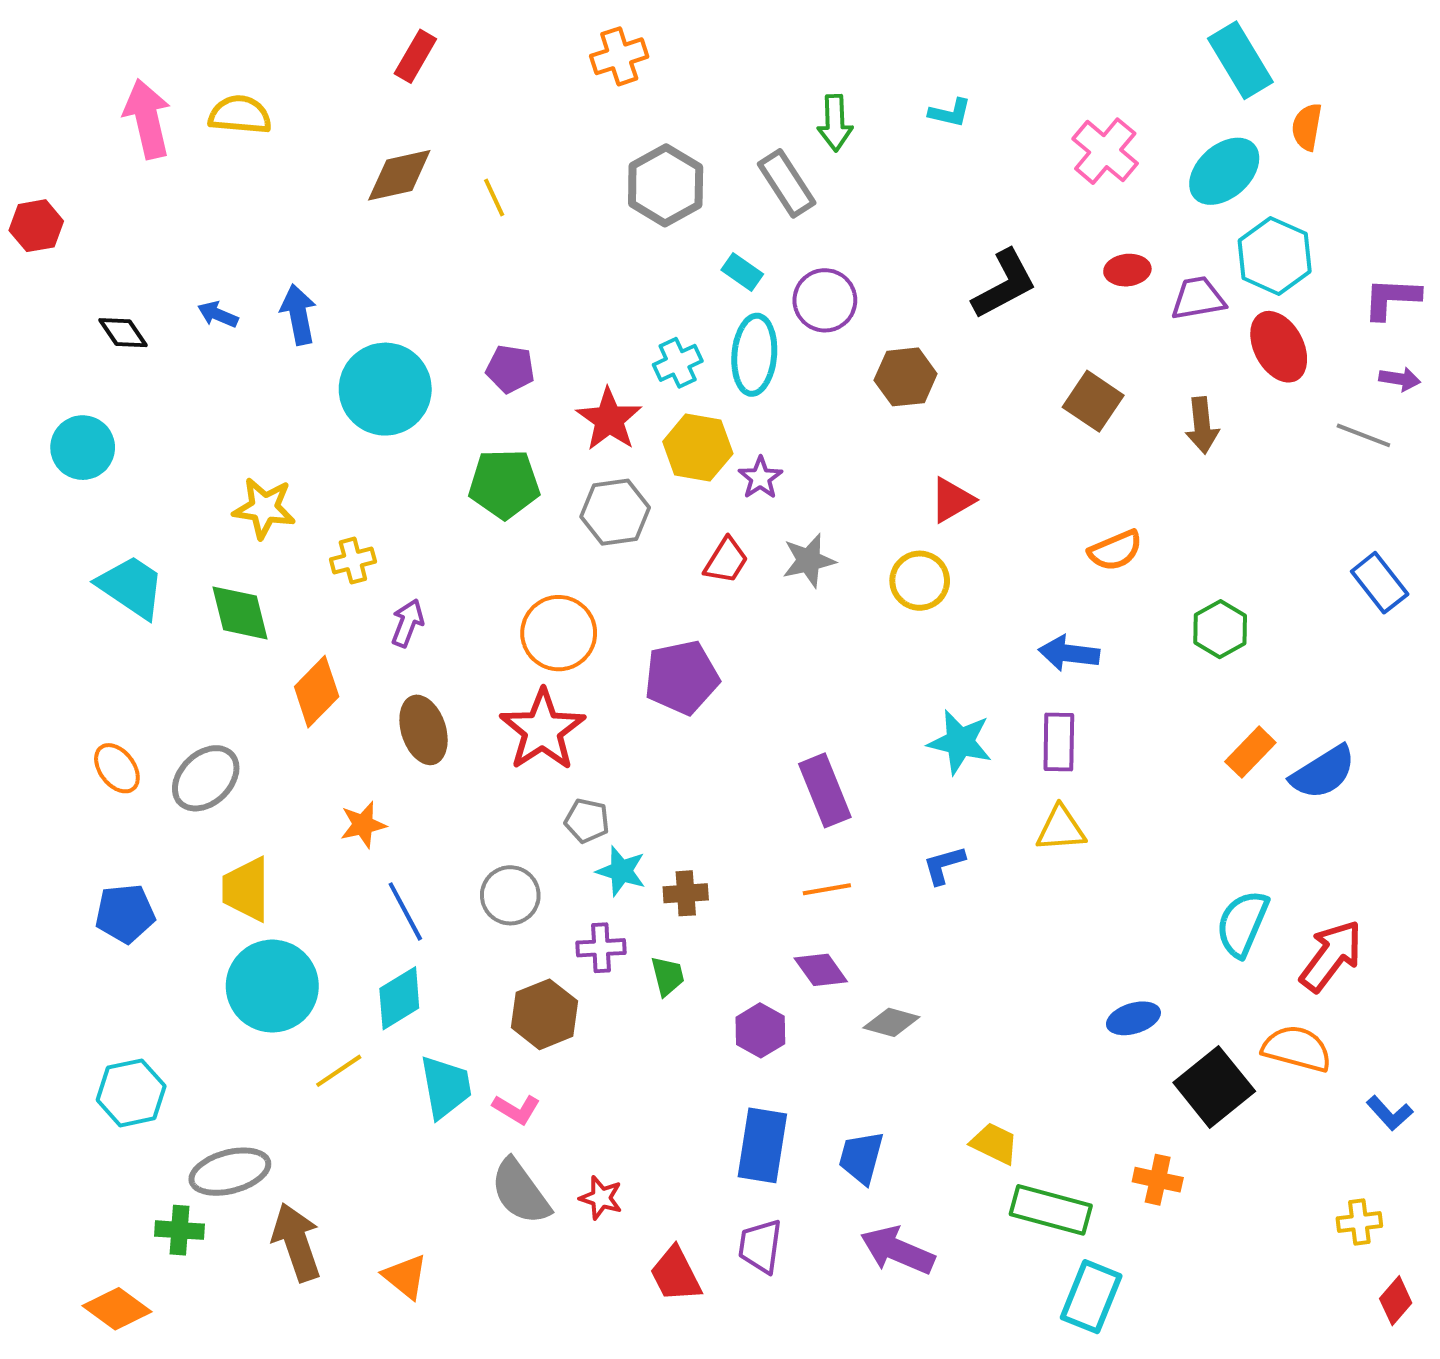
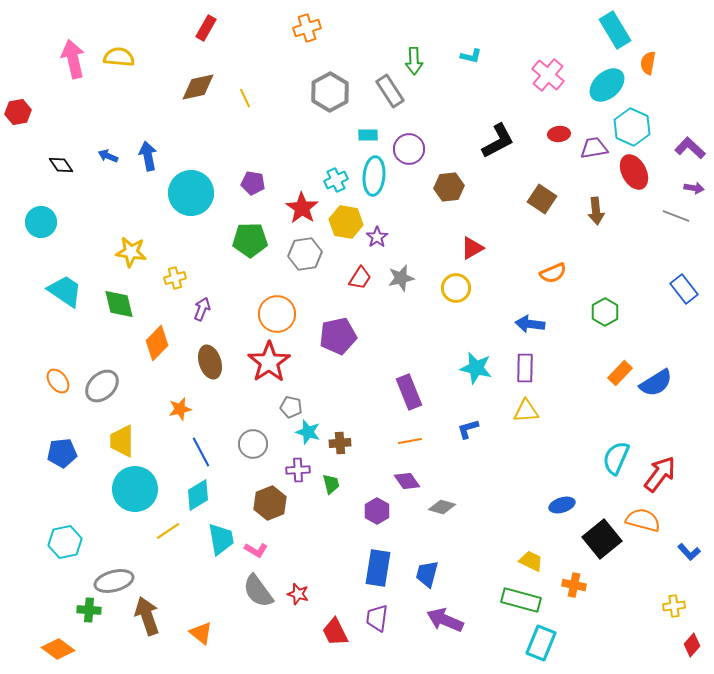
cyan rectangle: (742, 272) -> (368, 135), turned -36
purple L-shape: (1392, 298) -> (690, 148), turned 40
yellow trapezoid: (994, 1143) -> (531, 561), moved

